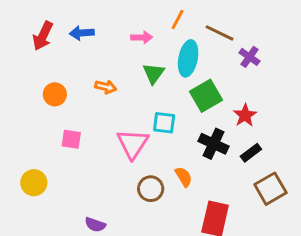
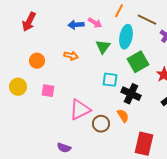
blue arrow: (82, 33) -> (76, 25), moved
pink arrow: (142, 37) -> (95, 23), turned 32
pink triangle: (133, 144) -> (80, 110), moved, turned 30
black cross: (214, 144) -> (131, 94), moved
yellow circle: (34, 183) -> (18, 87), moved

